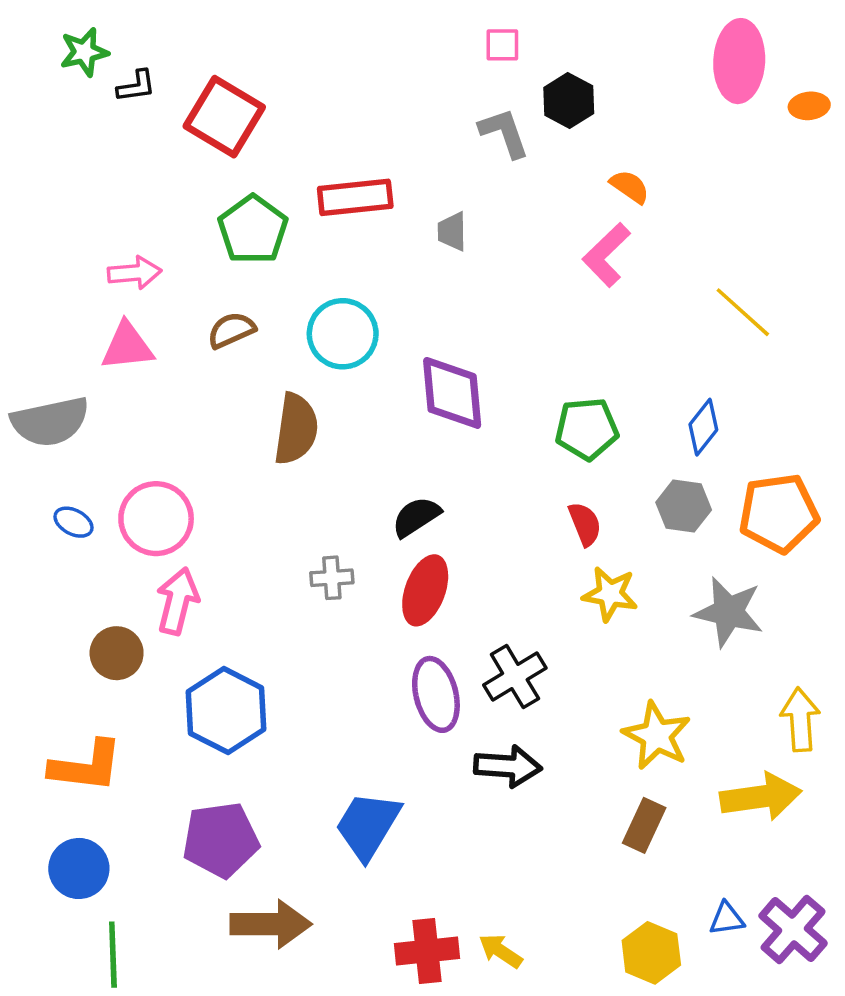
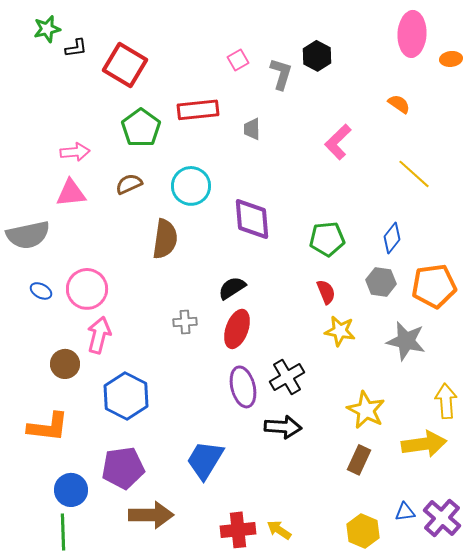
pink square: (502, 45) -> (238, 60), moved, turned -30
gray L-shape: (504, 133) -> (281, 74), turned 36
orange semicircle: (630, 187) -> (399, 104), moved
blue circle: (79, 868) -> (71, 490), moved

